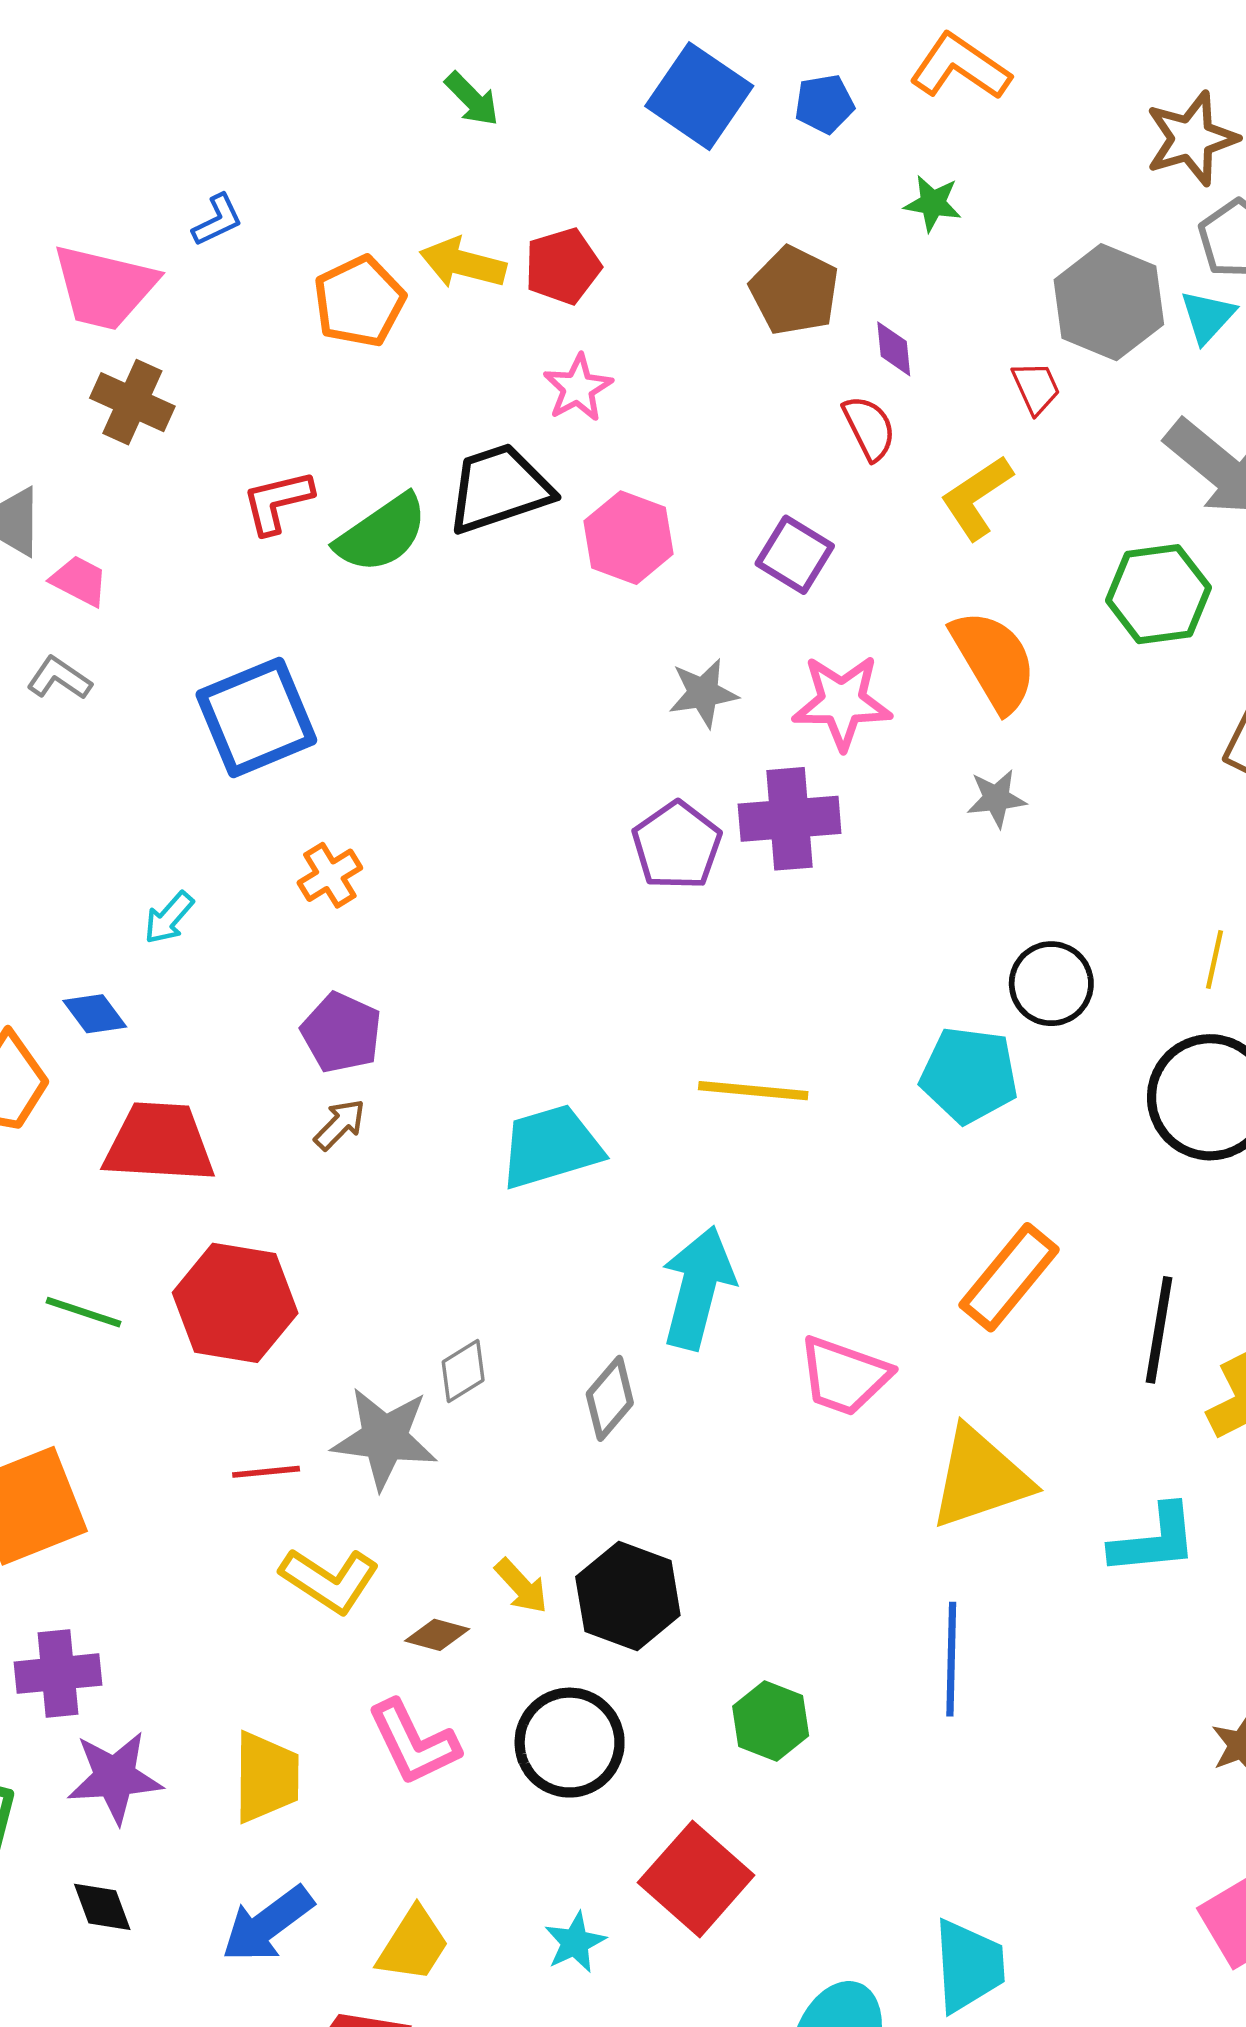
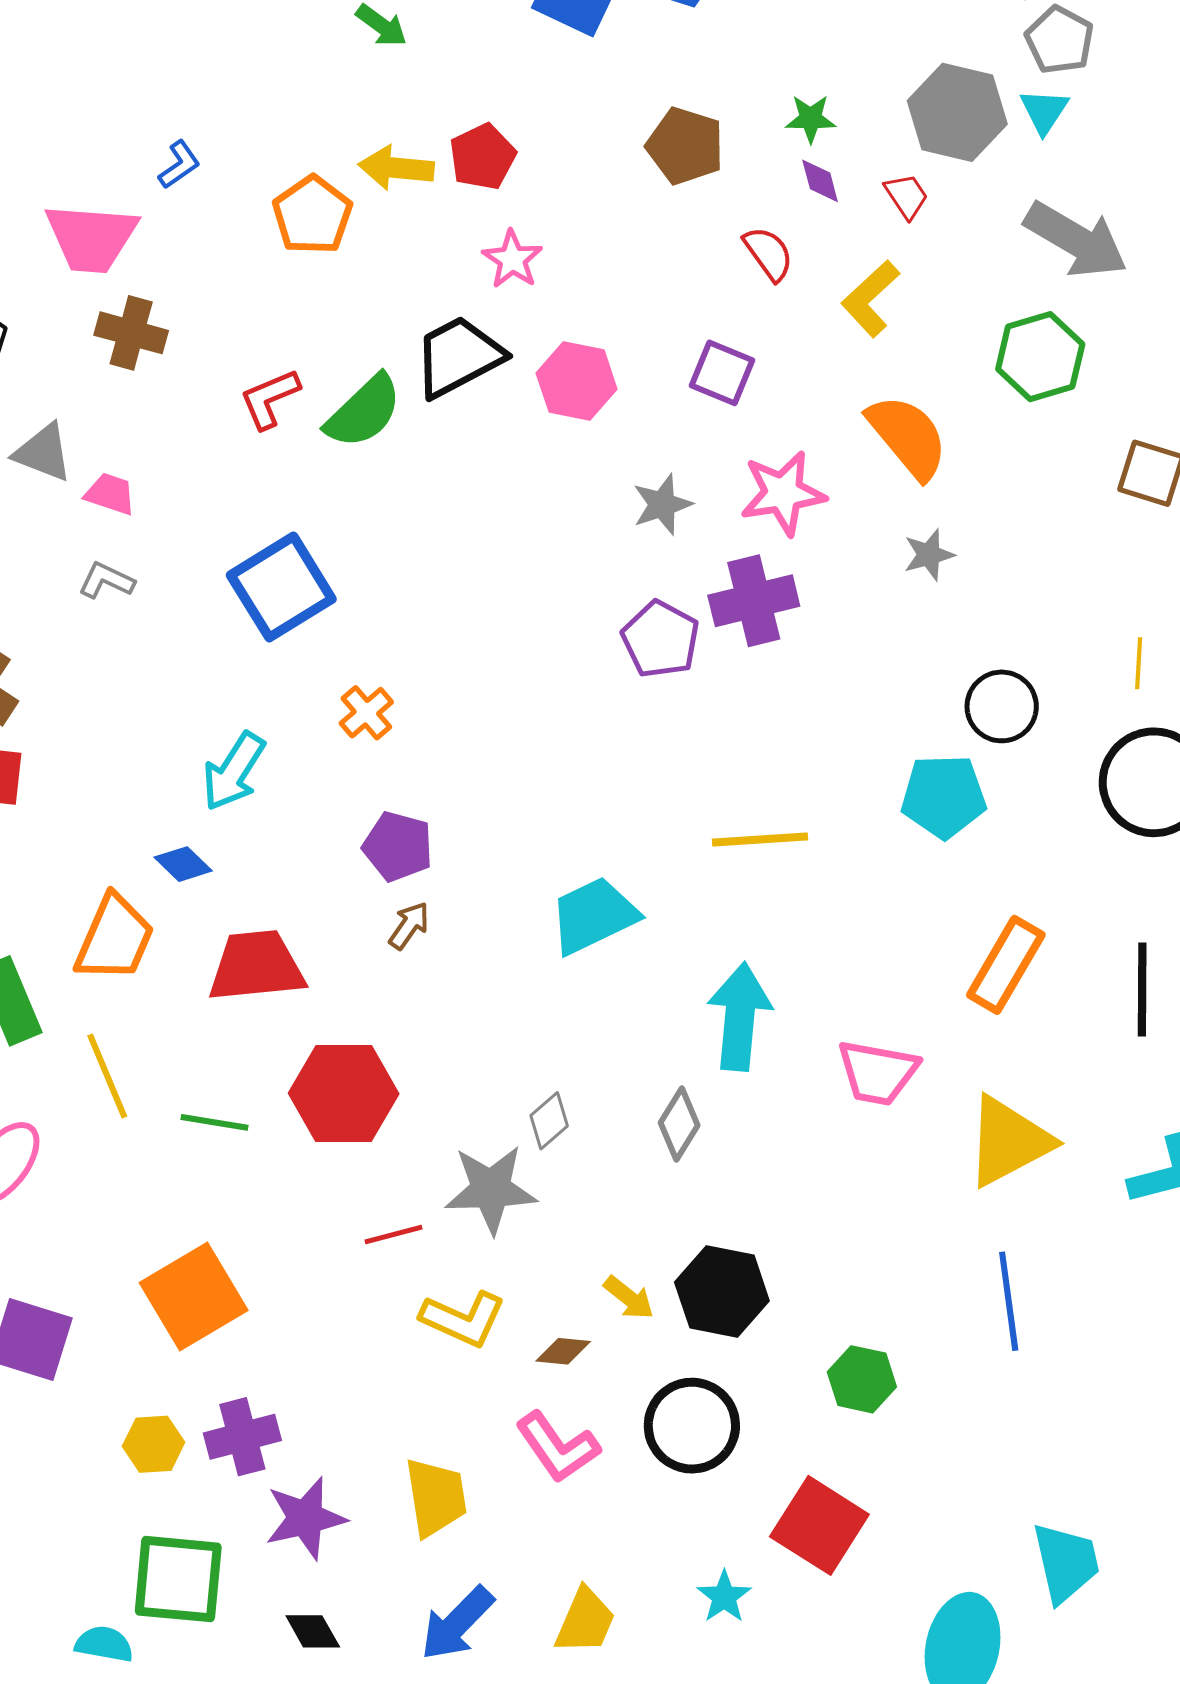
green star: (933, 203) -> (811, 119), moved
purple diamond: (894, 349) -> (820, 181), moved
cyan arrow: (169, 918) -> (234, 771), size x1.6

